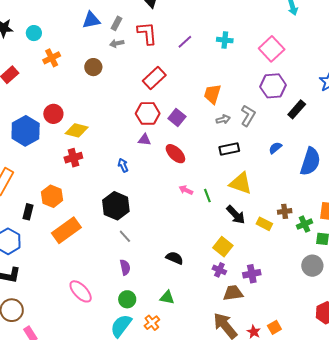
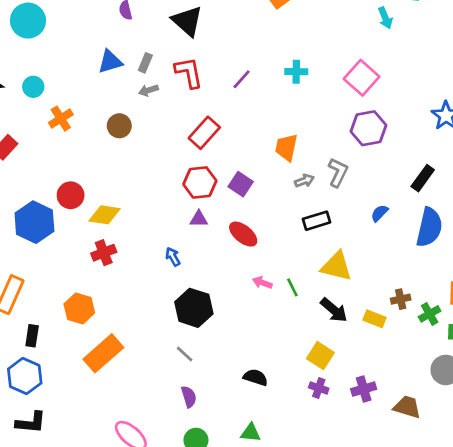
black rectangle: (297, 109) -> (423, 178), moved
black hexagon: (116, 206) -> (194, 308), moved
black rectangle: (28, 212) -> (32, 336), moved
brown trapezoid: (233, 293) -> (407, 407), moved, turned 30

